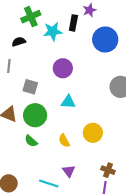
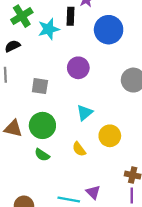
purple circle: (63, 68) -> (78, 68), moved
gray square: (30, 87) -> (40, 86), moved
cyan triangle: (68, 102) -> (85, 113), moved, turned -35
purple triangle: (69, 171) -> (93, 192), moved

